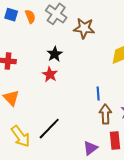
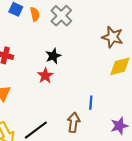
brown star: (84, 28) -> (112, 37), moved
brown arrow: (105, 114) -> (74, 122), moved

